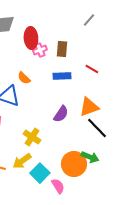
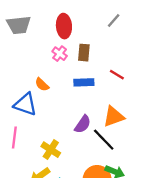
red ellipse: (31, 38) -> (64, 26), moved
pink cross: (40, 50) -> (60, 54), turned -32
black line: (97, 128) -> (104, 140), moved

